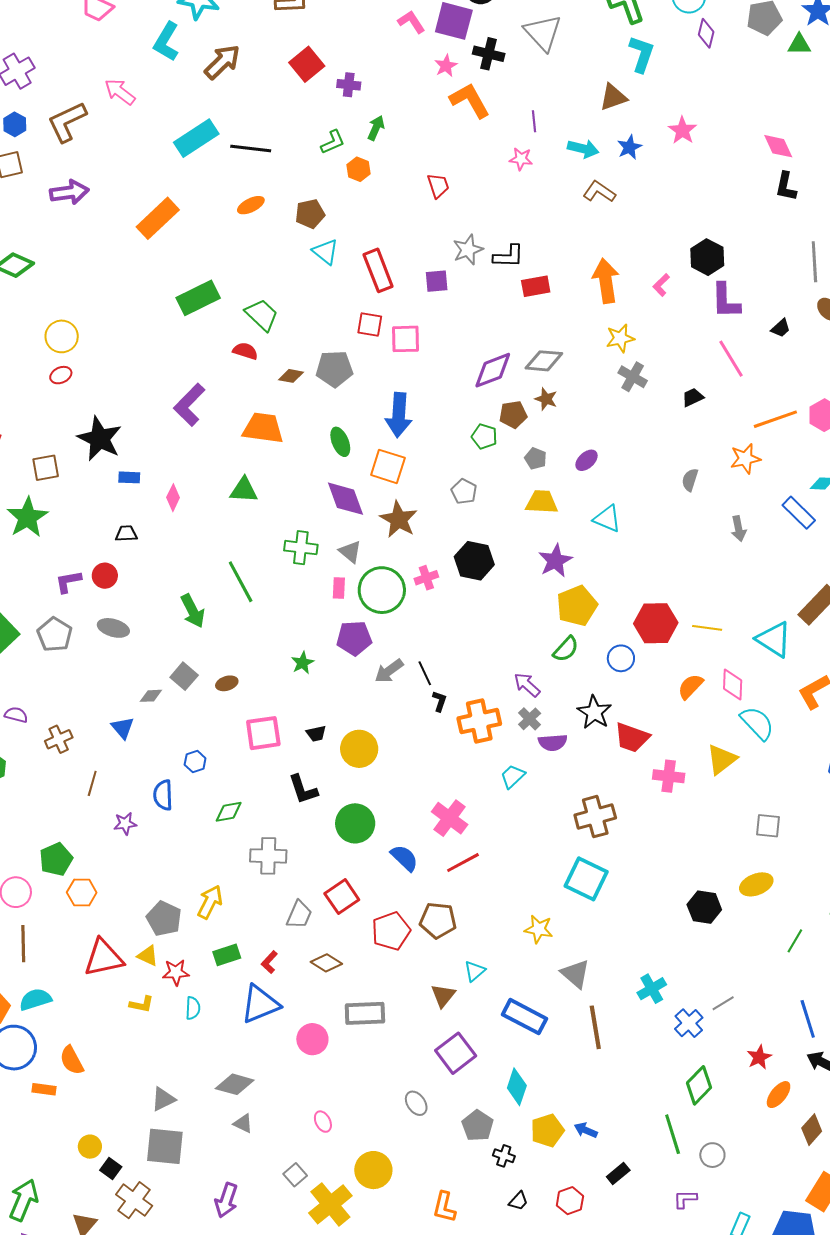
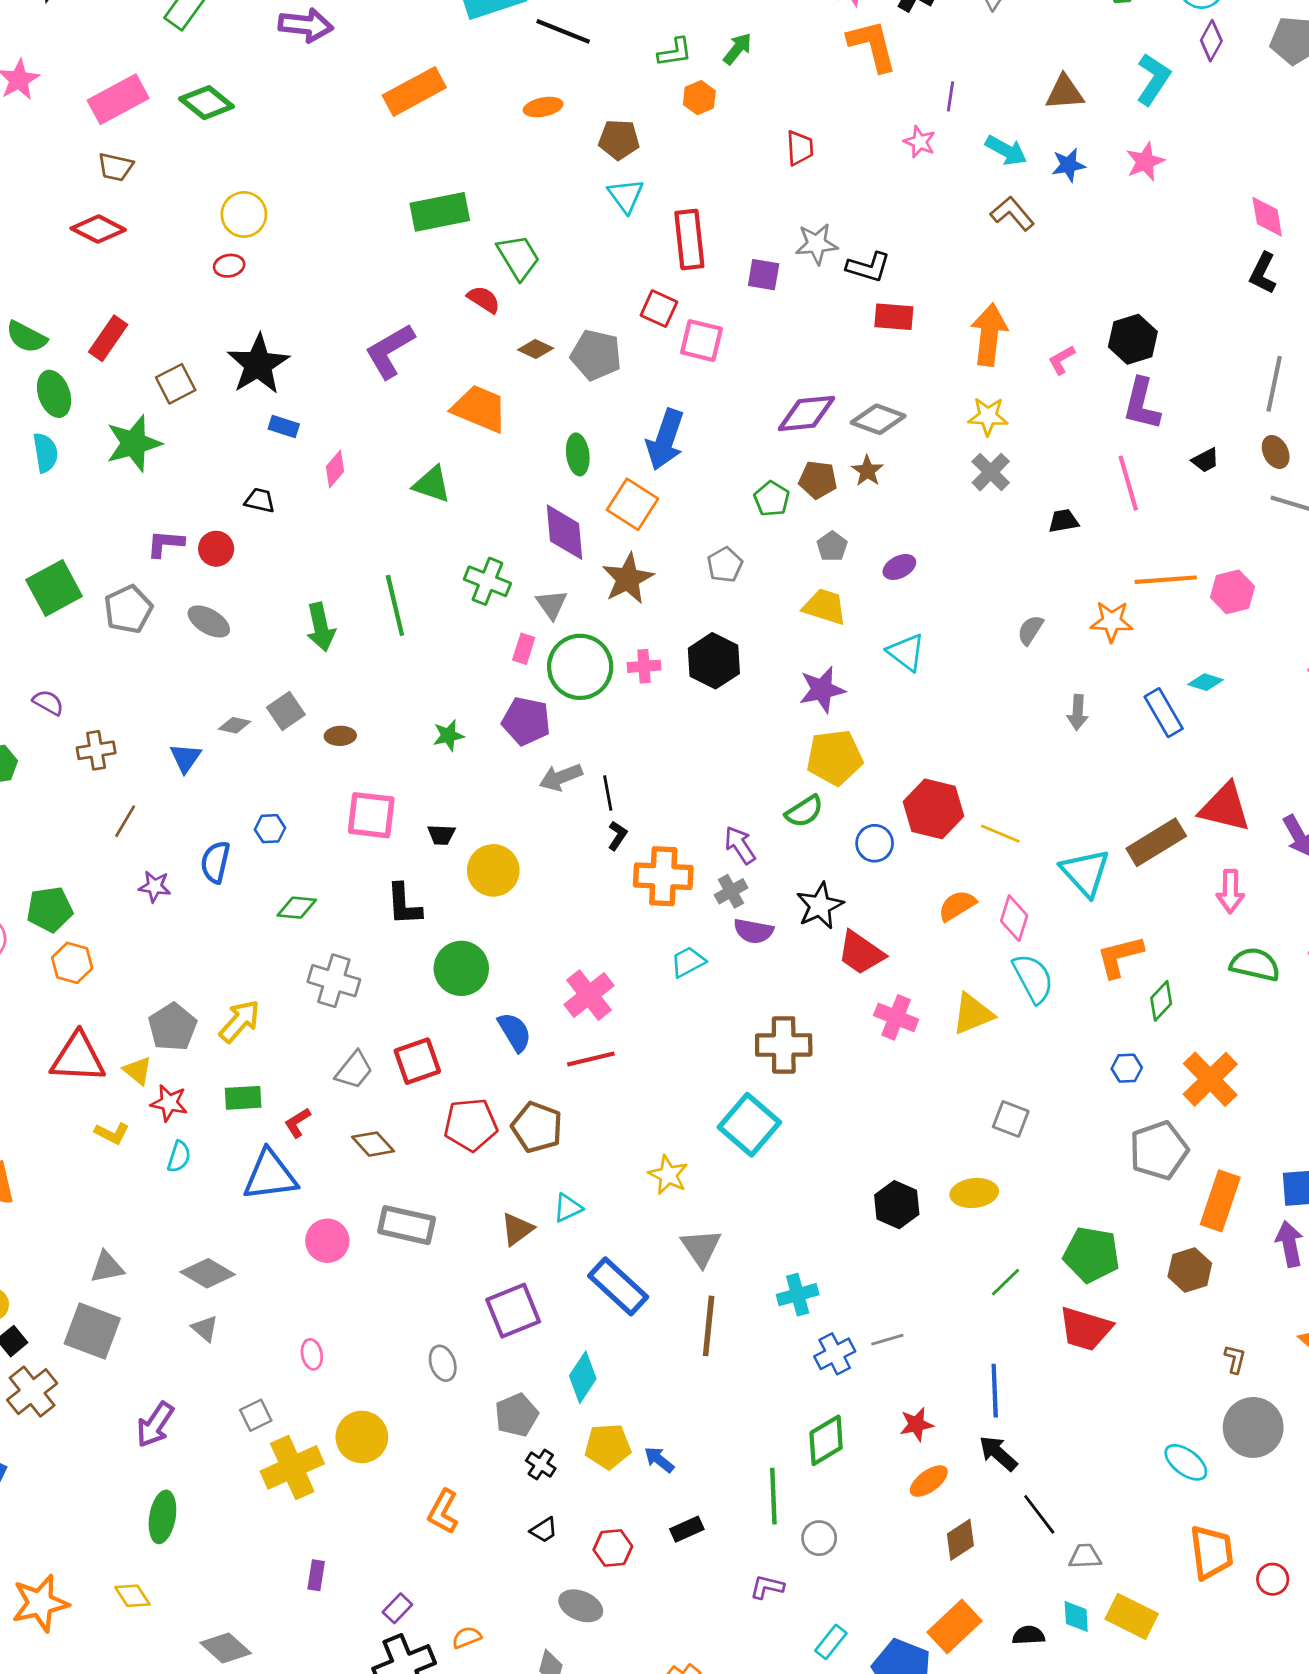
cyan L-shape: (642, 54) -> (1153, 79), moved
brown square: (46, 468) -> (176, 384), turned -32

